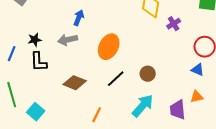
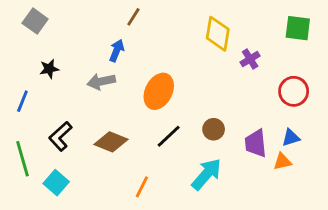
black star: (35, 40) -> (49, 69), moved
black L-shape: (39, 62) -> (60, 136), moved, turned 50
blue triangle: (198, 70) -> (291, 138), moved, turned -40
purple trapezoid: (178, 110) -> (256, 143), moved

